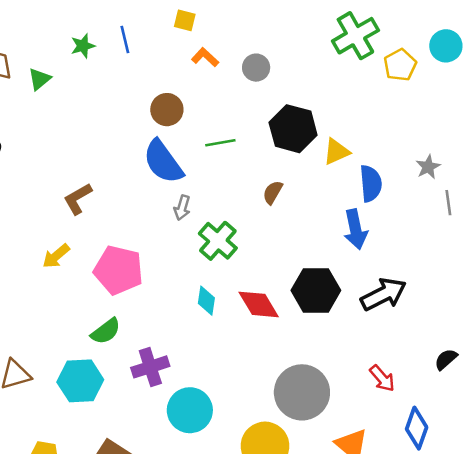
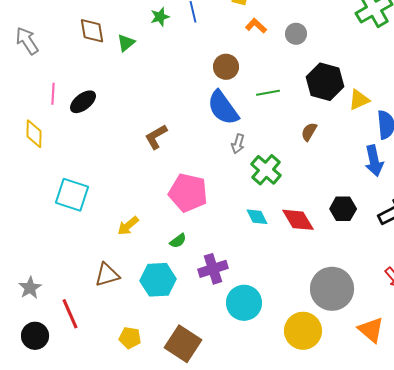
yellow arrow: (56, 256) -> (128, 226), moved
black hexagon: (316, 290) -> (343, 209), size x0.7
cyan diamond: (206, 301) -> (257, 217), turned -35
green semicircle: (106, 331) -> (178, 241), size x0.7

